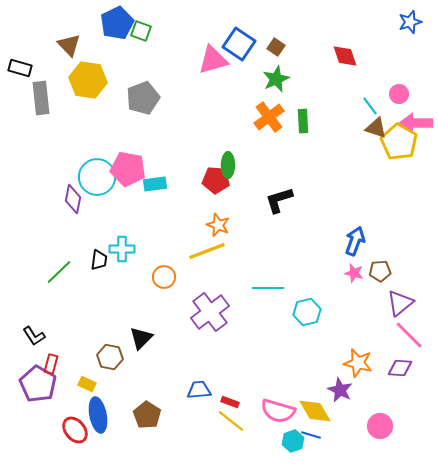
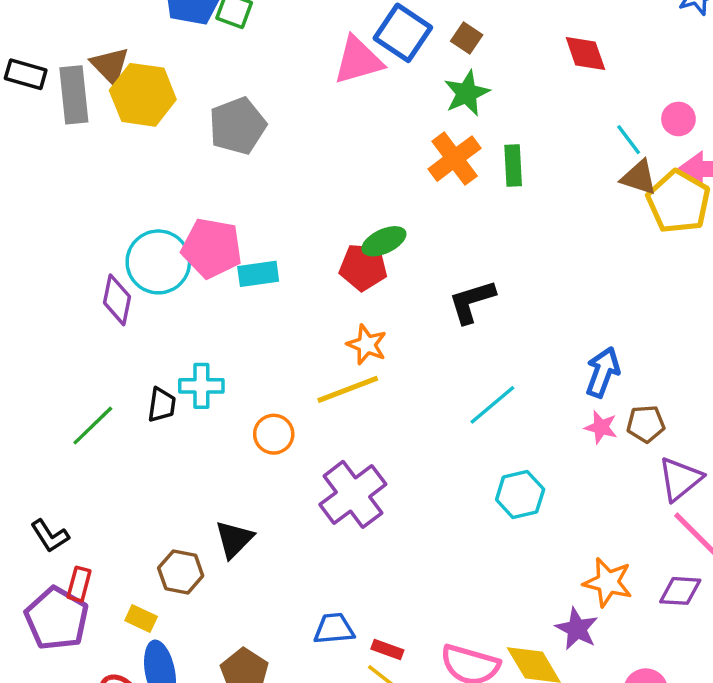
brown triangle: (69, 45) -> (110, 66), moved
gray rectangle: (41, 98) -> (74, 95), moved
green ellipse: (228, 165) -> (384, 241), turned 65
cyan line: (268, 288) -> (492, 405), moved, turned -40

